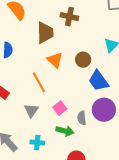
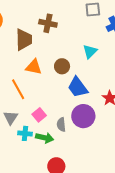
orange triangle: (55, 60) -> (34, 67), turned -30
cyan cross: (37, 142) -> (25, 133), moved

